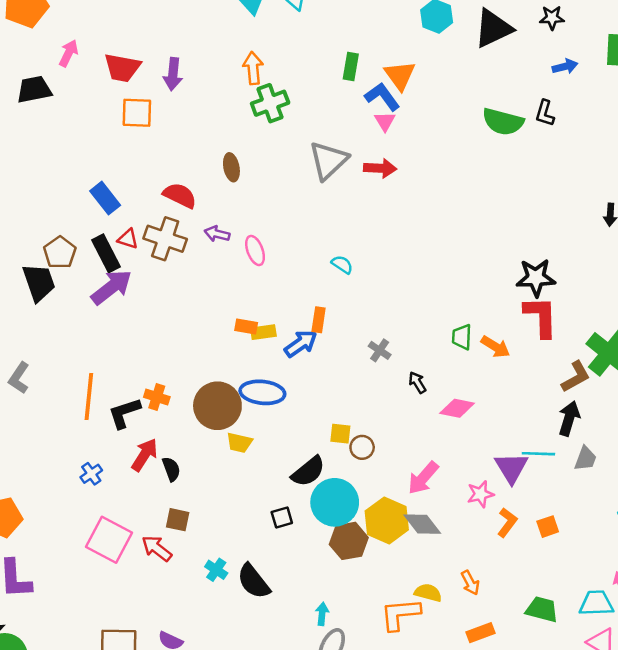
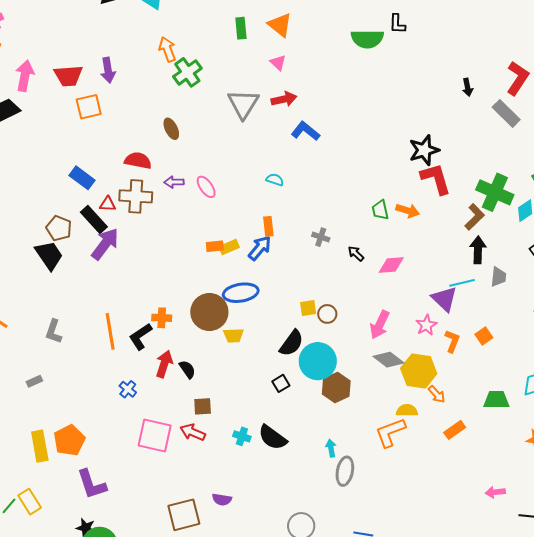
pink arrow: (69, 53) -> (25, 76), size x1.4
blue L-shape: (382, 97) -> (305, 131), moved
yellow hexagon: (387, 520) -> (419, 371), moved

